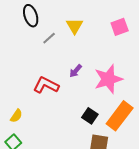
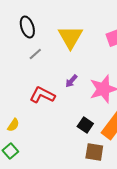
yellow triangle: (75, 26) -> (70, 37), size x1.5
gray line: (49, 38) -> (35, 54), moved

